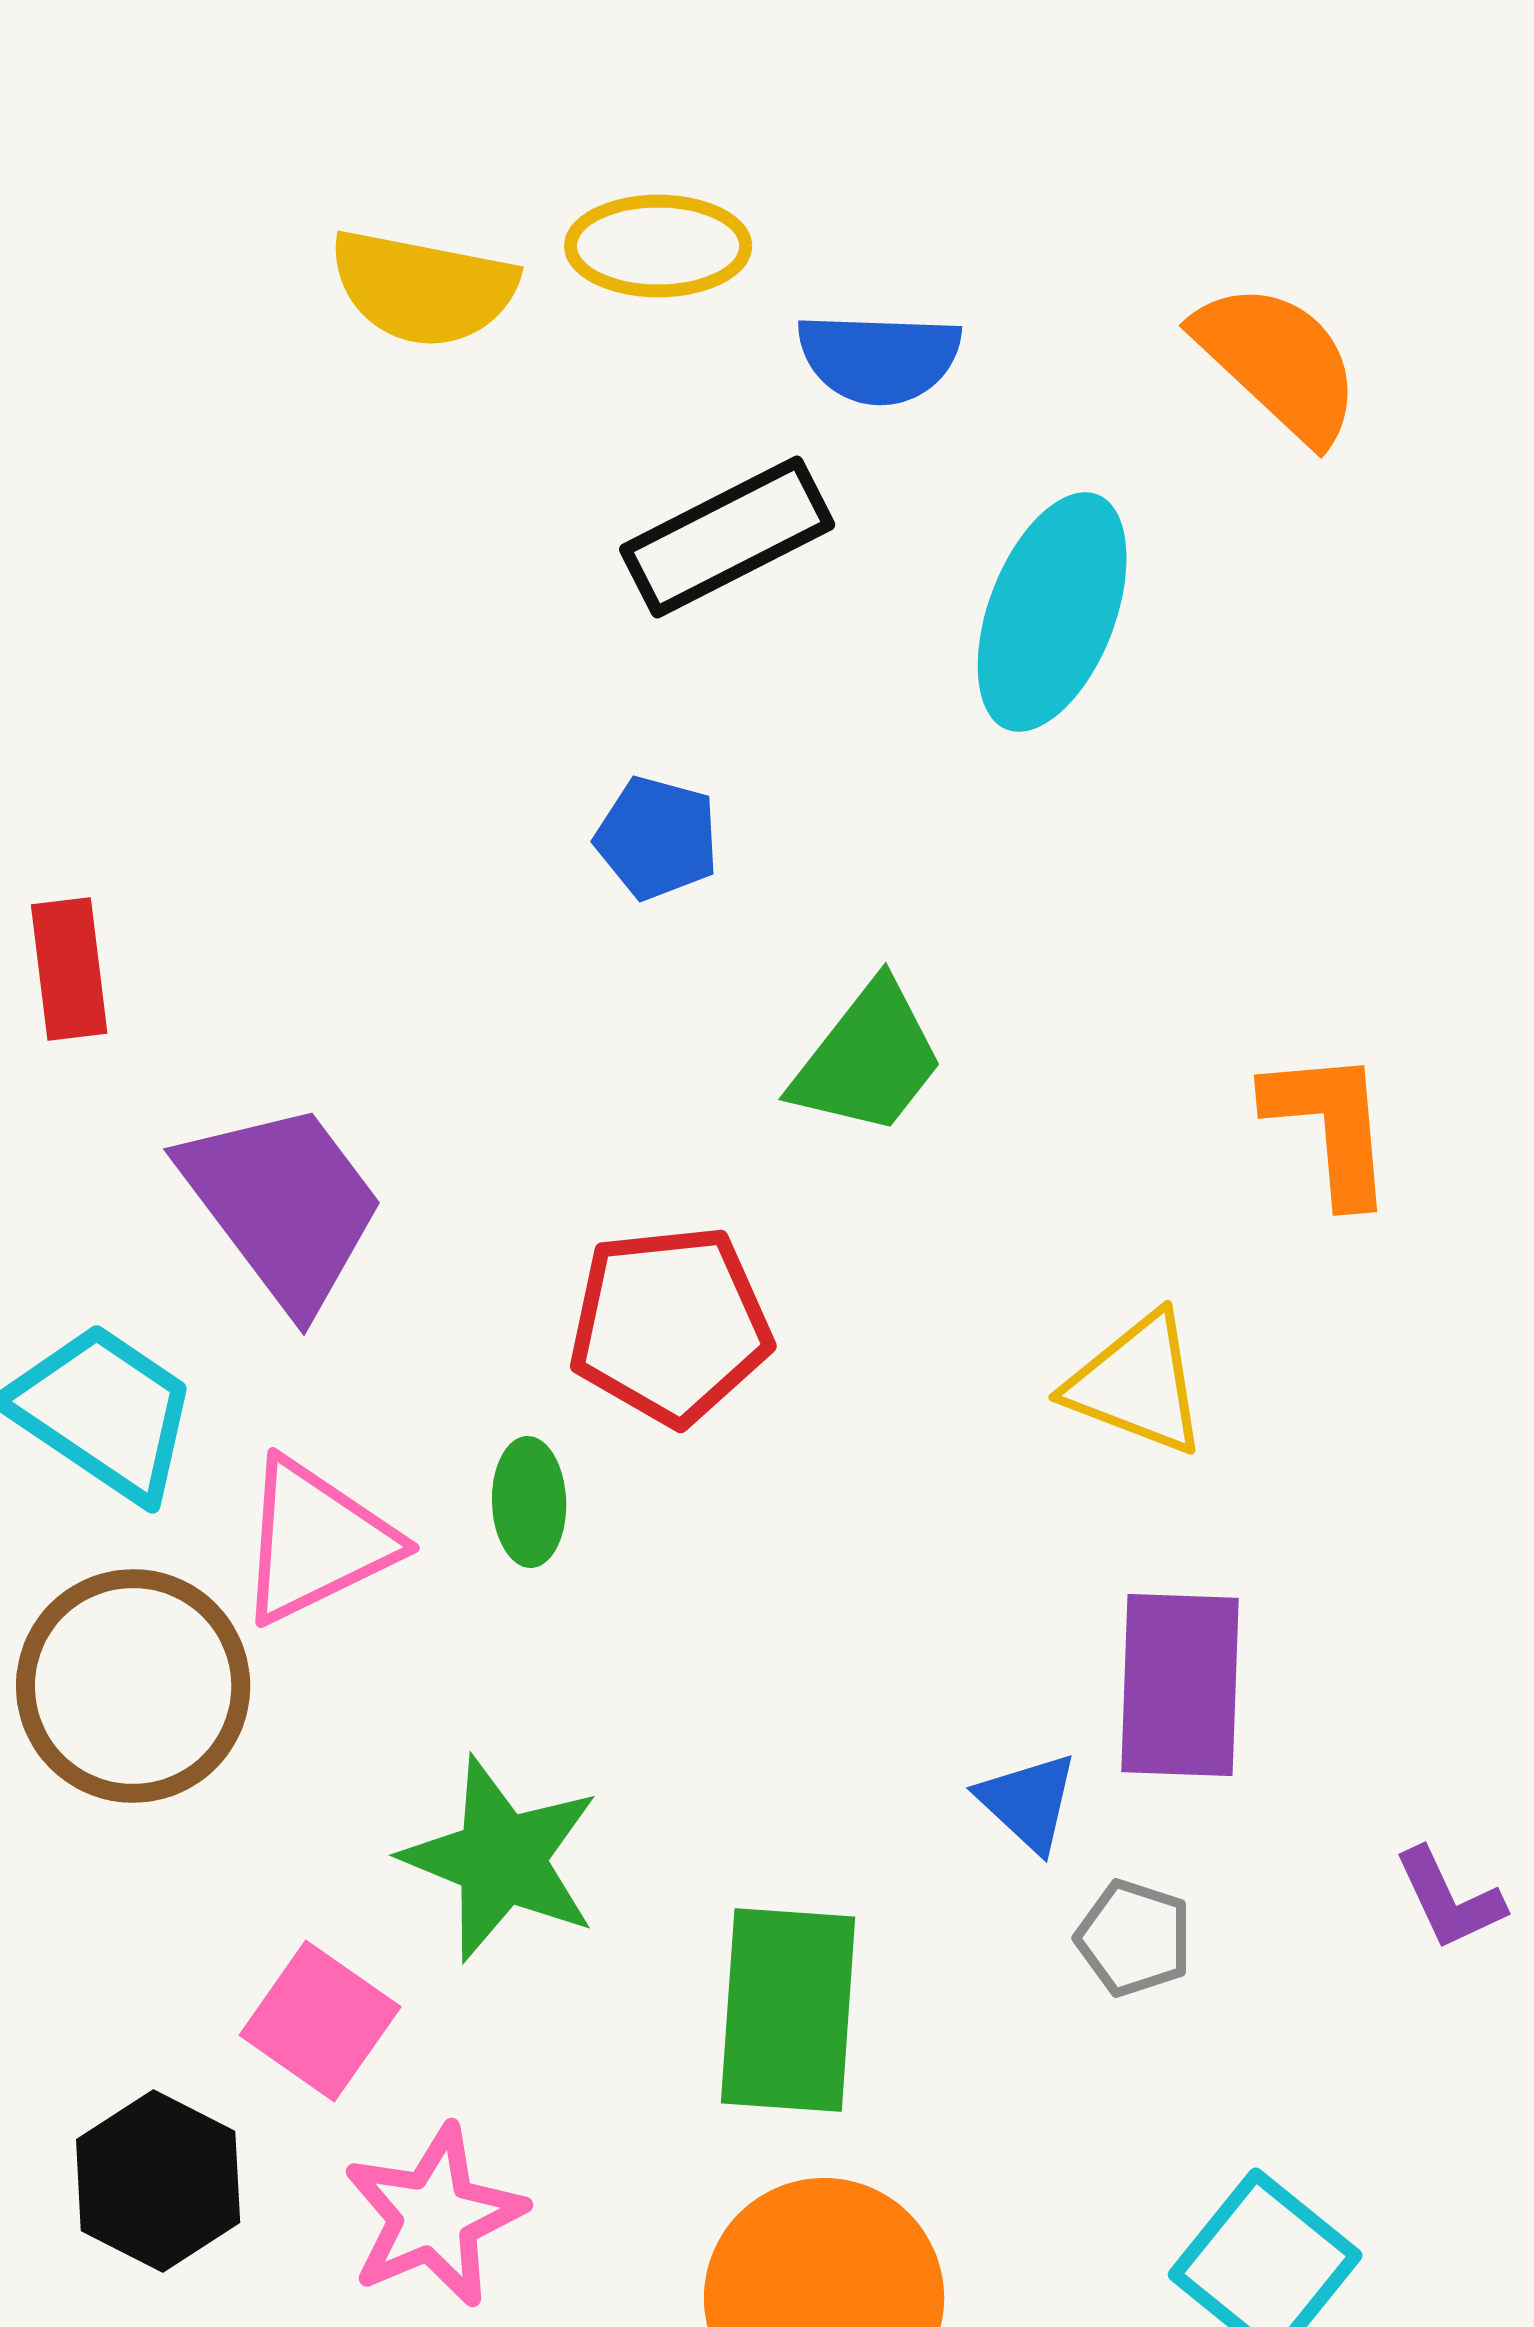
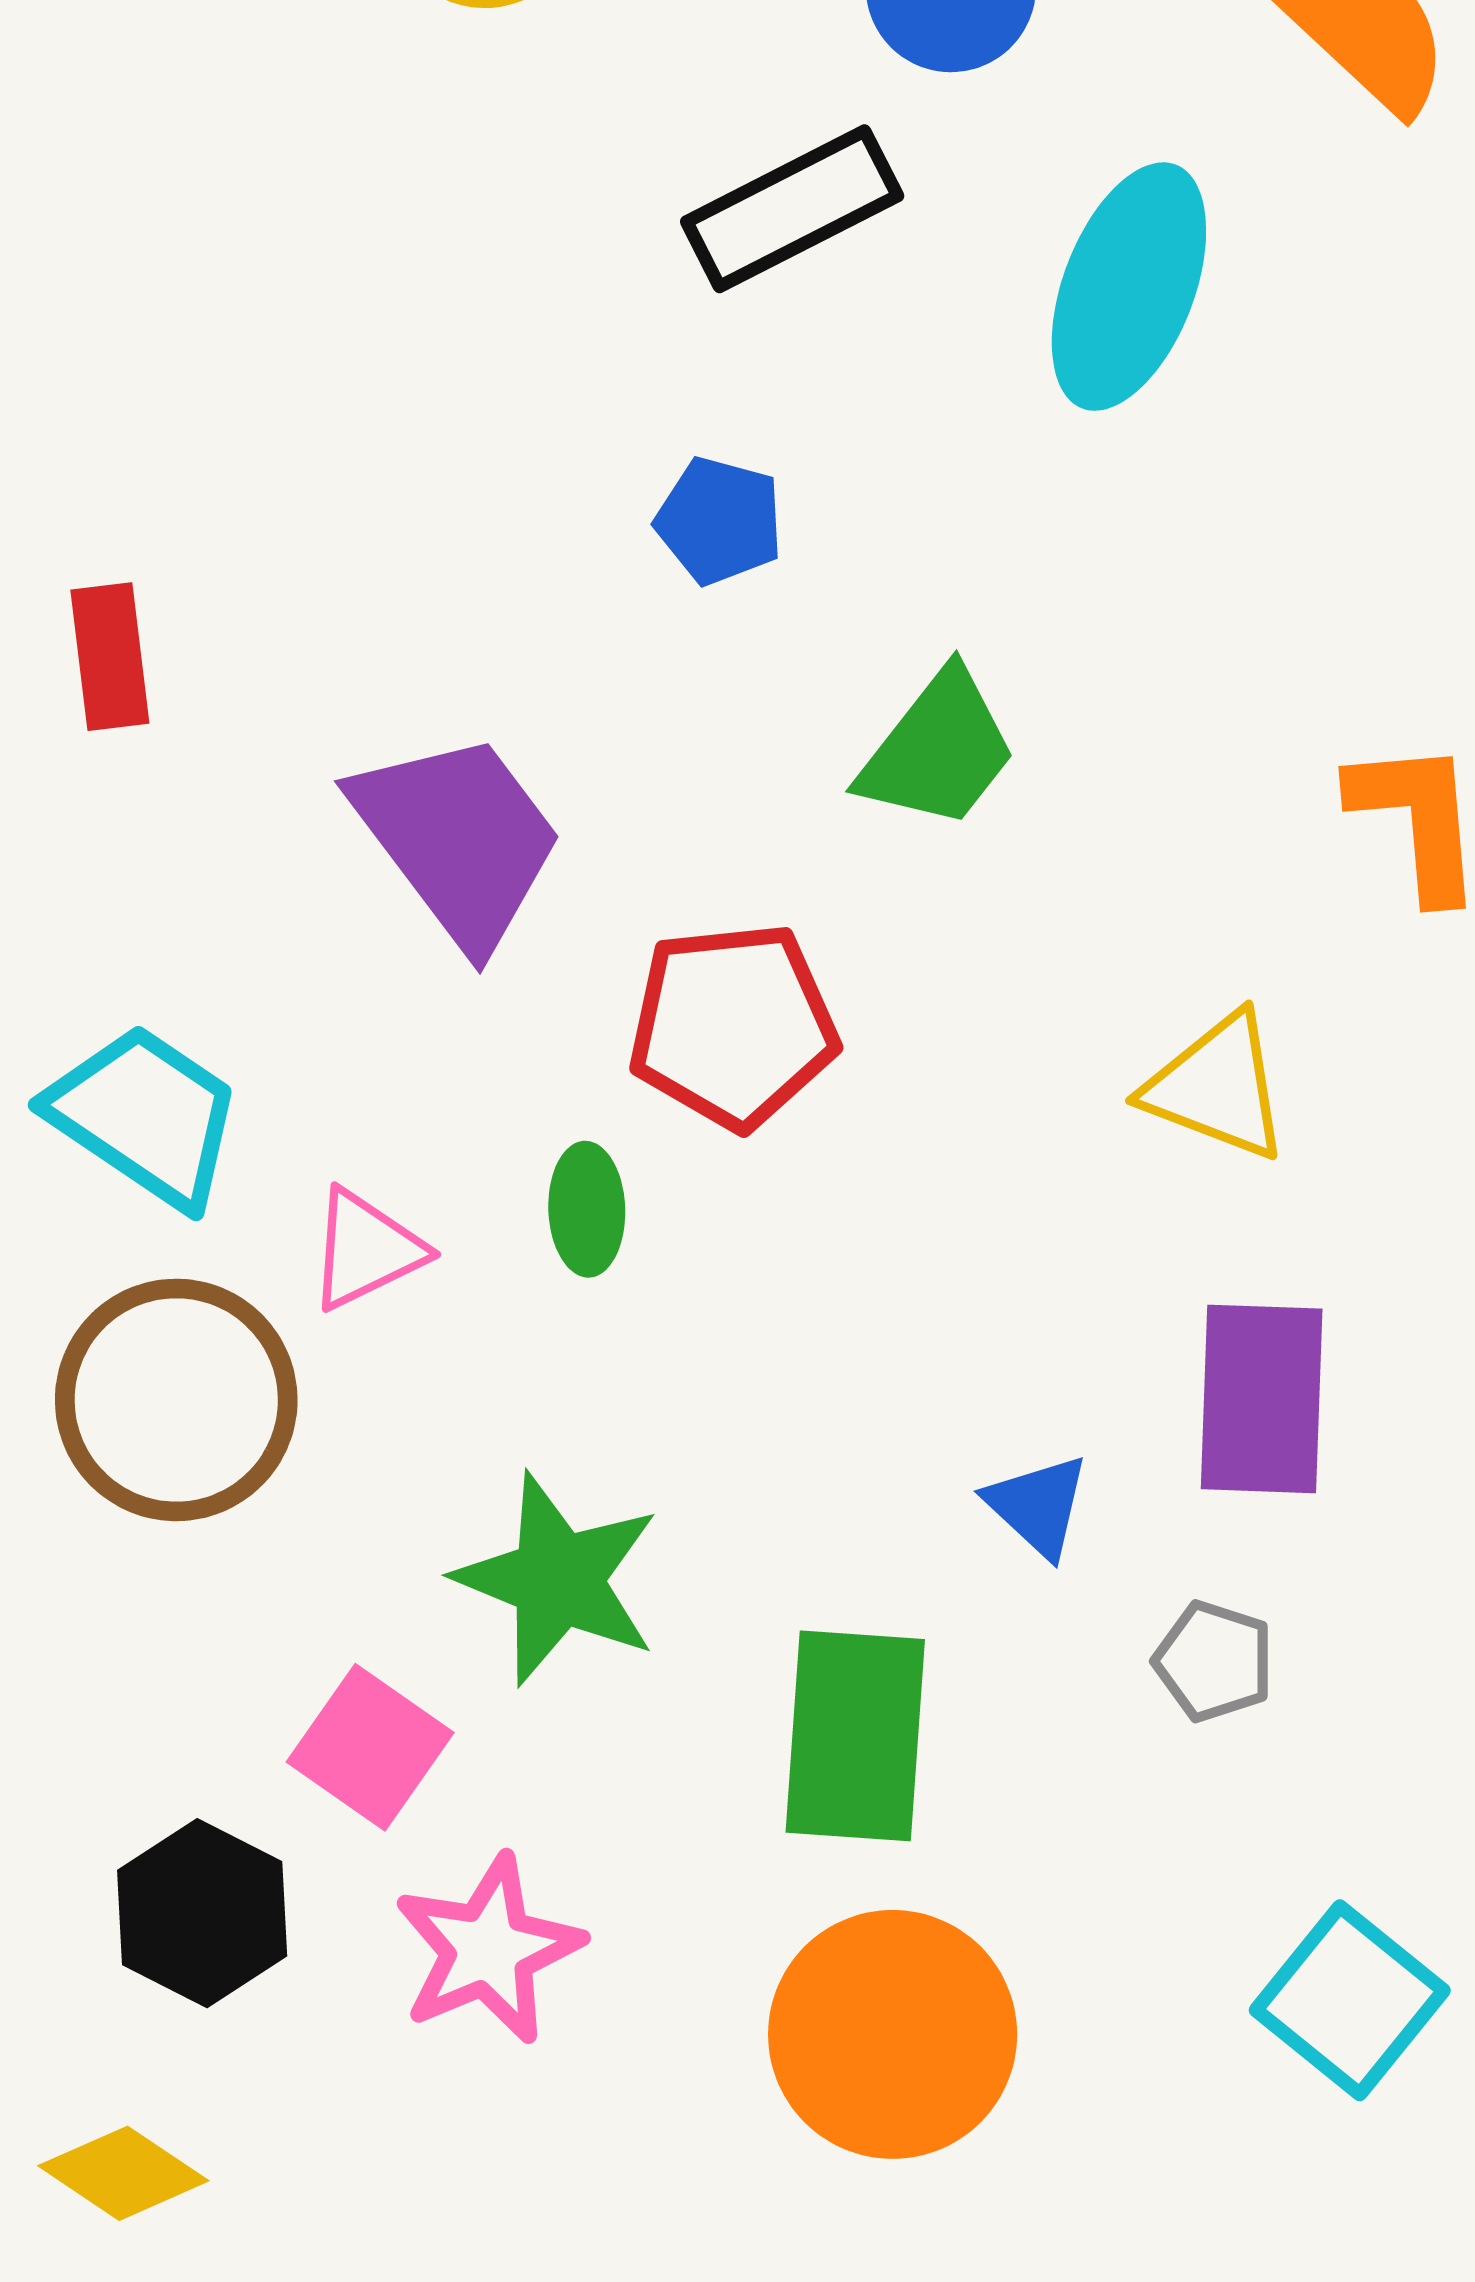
purple trapezoid: (283, 1205) -> (458, 839), moved
pink triangle: (316, 1541) -> (366, 1250), size x0.7
blue triangle: (1028, 1802) -> (1038, 1506), moved

